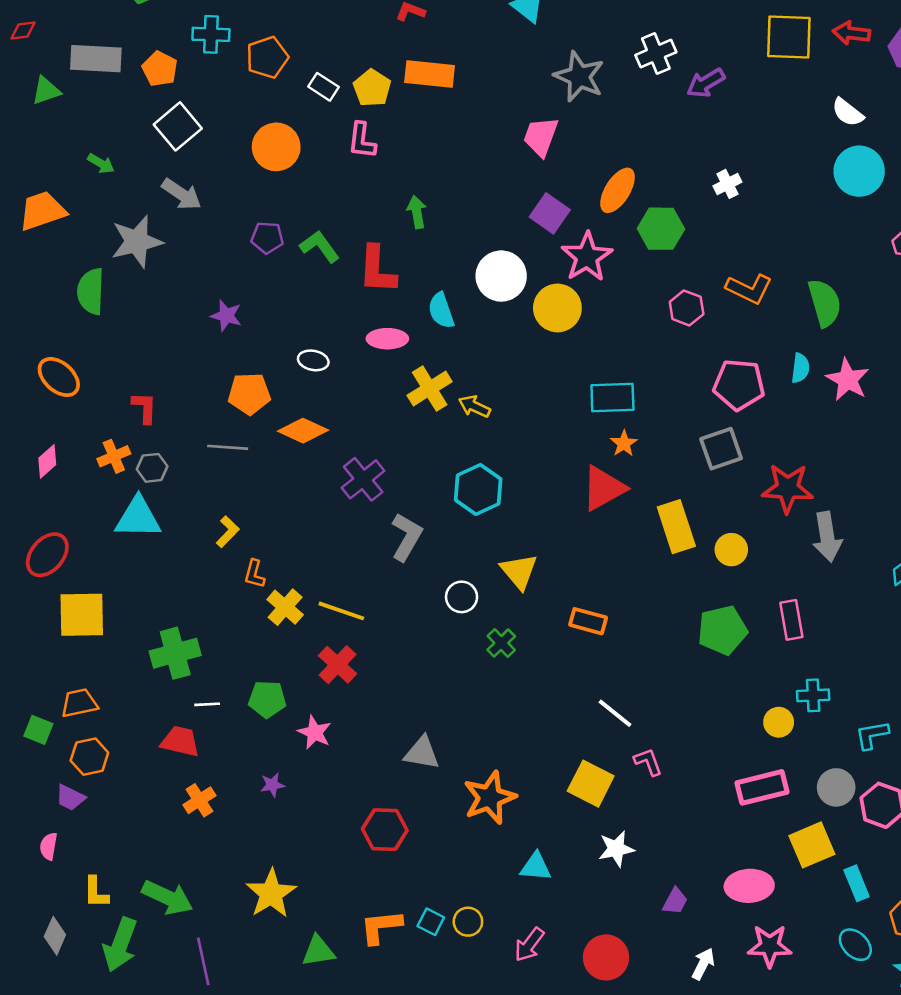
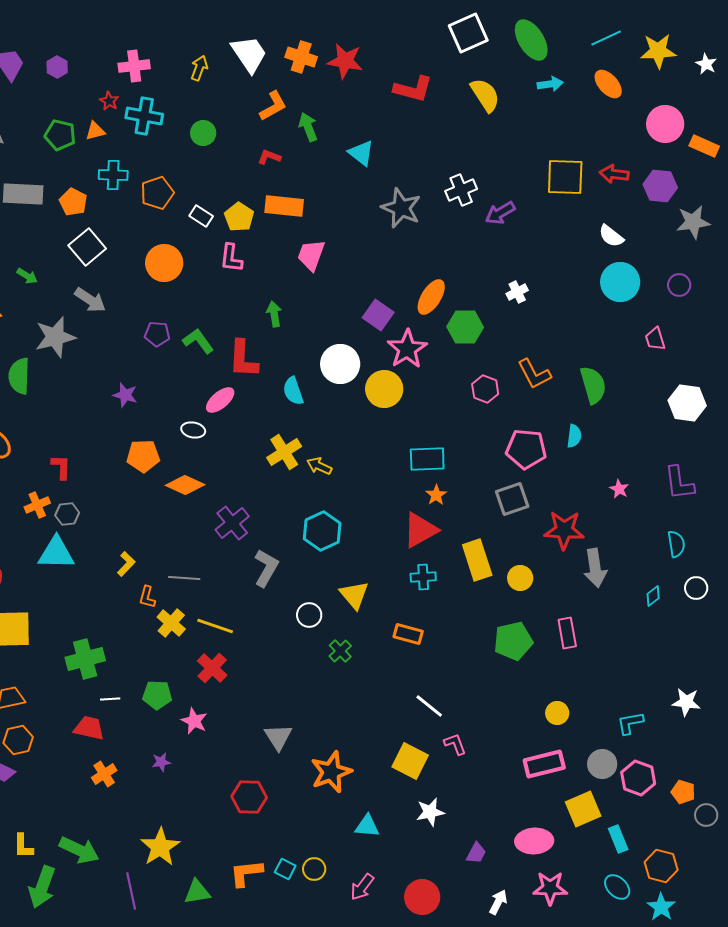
pink trapezoid: (541, 137) -> (311, 255), moved
orange L-shape: (749, 289) -> (534, 374), turned 36
pink ellipse: (387, 339) -> (220, 400), moved, turned -40
pink star: (848, 380) -> (619, 489), moved, size x0.6
gray line: (228, 447) -> (184, 578), moved
cyan cross: (813, 695) -> (423, 577), moved
gray triangle: (422, 753) -> (278, 737), turned 48
purple line: (203, 961) -> (131, 891), moved

